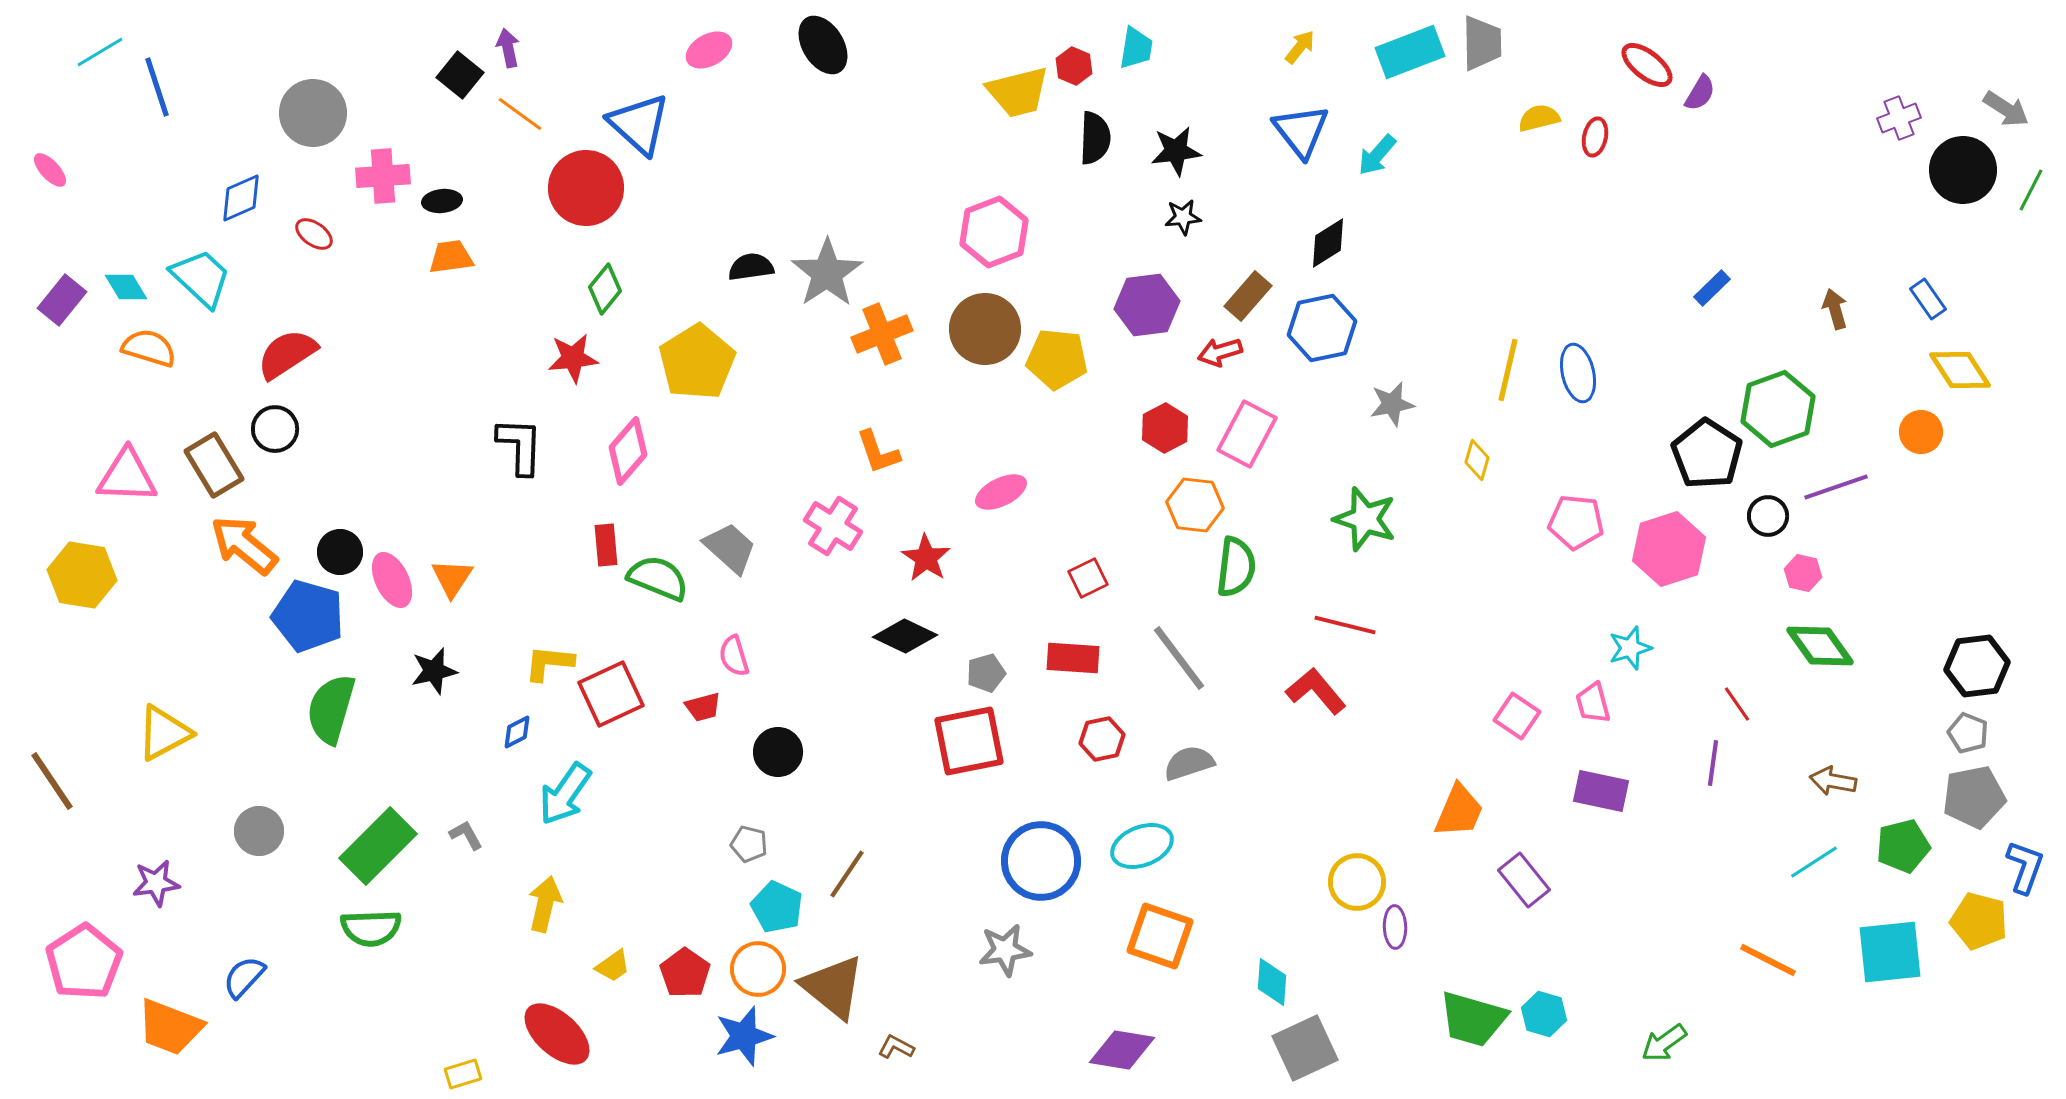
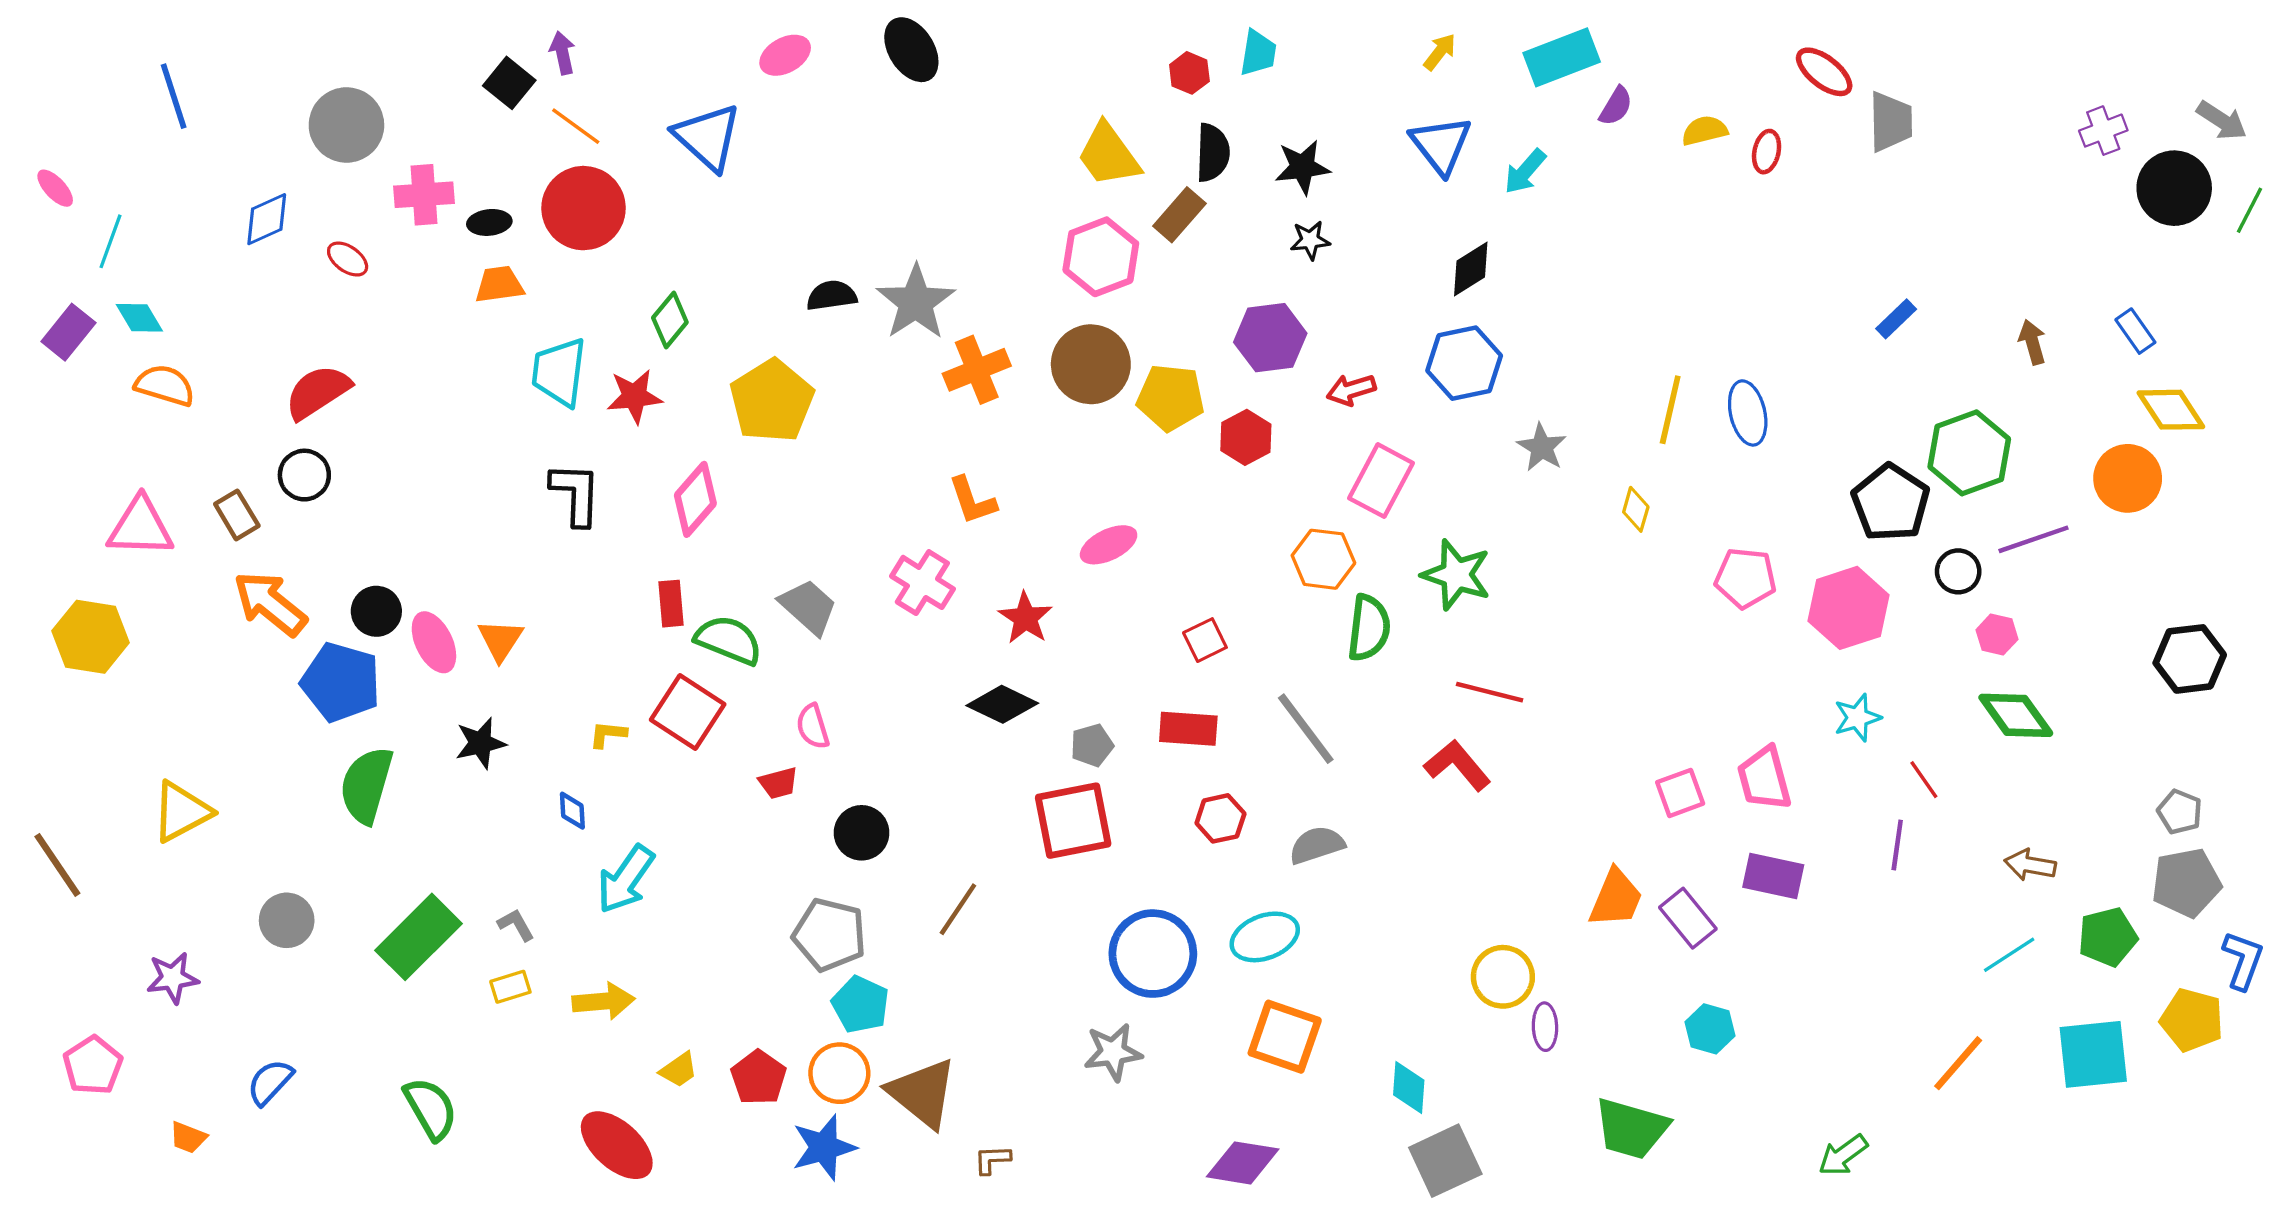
gray trapezoid: (1482, 43) -> (1891, 122), moved
cyan line: (100, 52) -> (111, 241), moved, turned -39
yellow trapezoid: (1018, 92) -> (1109, 155), moved, turned 68
purple semicircle: (1700, 93) -> (1616, 106), moved
red circle: (586, 188) -> (584, 208), moved
cyan trapezoid: (201, 278) -> (559, 372), moved, turned -126
brown rectangle: (1248, 296) -> (1179, 215), moved
gray star: (1392, 404) -> (1542, 447), turned -30
red hexagon: (1165, 428) -> (1246, 437), moved
orange circle: (1921, 432) -> (2128, 478), size x1.4
brown rectangle: (214, 465) -> (237, 515), size x0.7
green star: (1365, 519) -> (1456, 575), moved
cyan star: (1630, 648) -> (1857, 718), moved
yellow L-shape: (549, 663) -> (608, 734), size x0.7
black hexagon: (1977, 666) -> (2190, 659), moved
red square: (611, 694) -> (688, 712), moved, turned -32
pink trapezoid: (1593, 703) -> (1764, 779), size x1.4
pink square: (1517, 716) -> (1680, 793), turned 36
blue diamond: (517, 732) -> (572, 811), turned -66
gray pentagon: (749, 844) -> (829, 935), size x1.8
brown line: (847, 874) -> (958, 909), moved
purple rectangle: (1524, 880) -> (1688, 918), moved
yellow arrow: (545, 904) -> (603, 1001), turned 72
green semicircle: (371, 928) -> (431, 1109), moved, turned -118
orange line: (1768, 960) -> (1958, 1063), turned -76
pink pentagon: (84, 962) -> (93, 1065), size x0.7
cyan hexagon: (1544, 1014) -> (1710, 1029), moved
orange trapezoid: (170, 1027) -> (188, 1137), size x0.5
brown L-shape: (896, 1047) -> (992, 1160), turned -30
yellow rectangle: (463, 1074) -> (510, 987), moved

